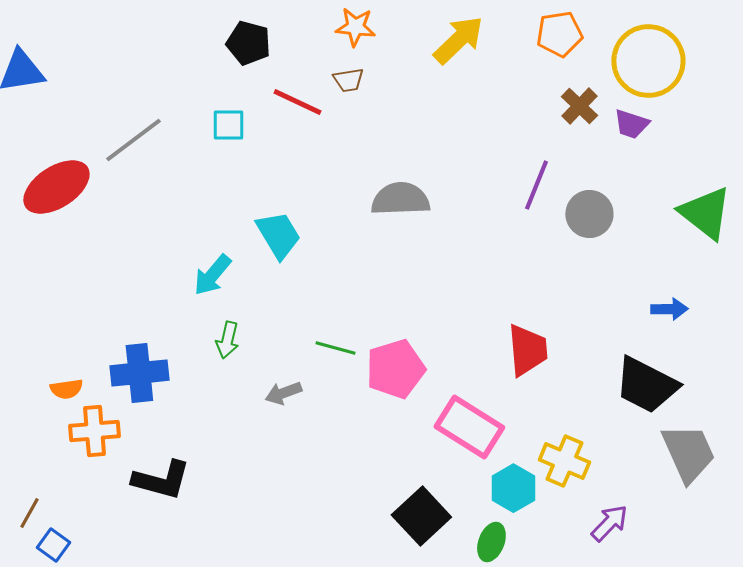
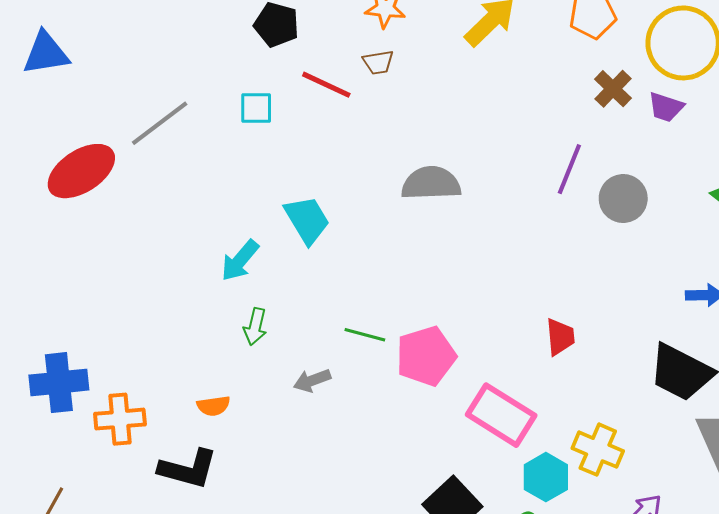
red trapezoid: (527, 350) -> (560, 337), size x0.7
blue cross: (139, 373) -> (59, 383), moved
orange semicircle: (66, 389) -> (213, 406), moved

